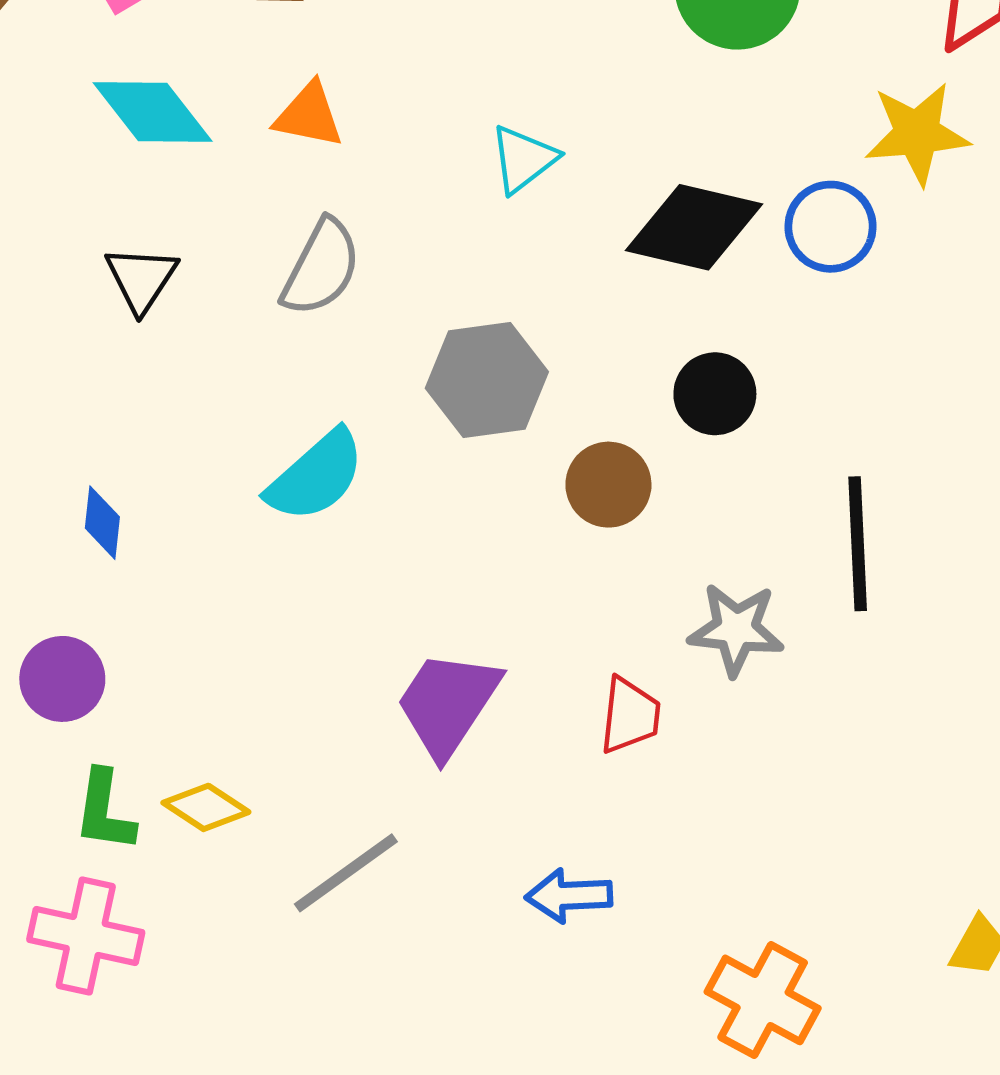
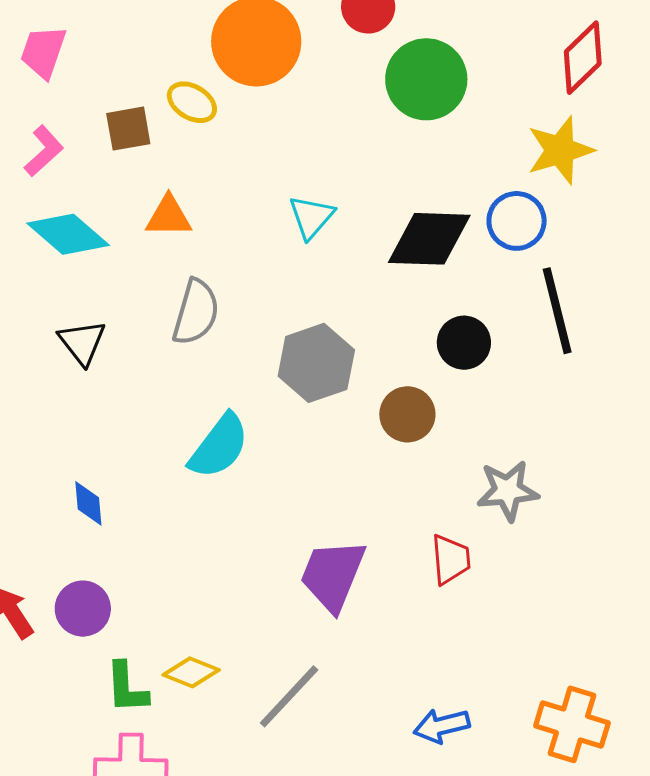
black line: (858, 544) -> (557, 311), moved
blue arrow: (569, 896) -> (442, 726), moved

